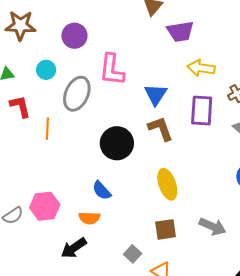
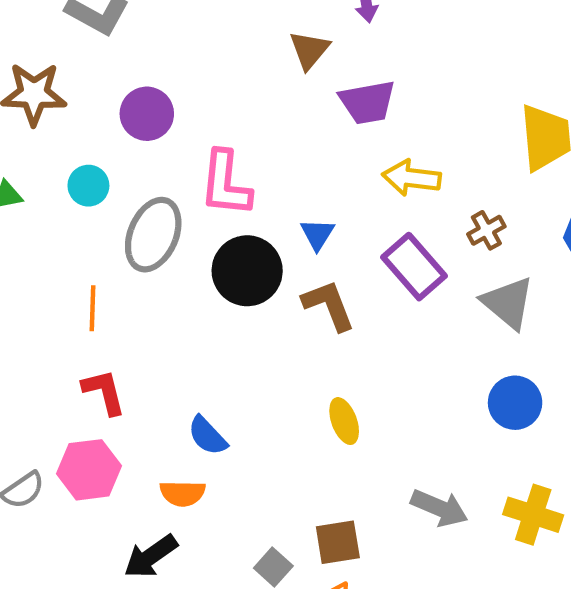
blue triangle: (156, 94) -> (317, 234), size x0.7
red L-shape: (20, 106) -> (104, 392), moved
purple rectangle: (202, 111) -> (414, 267), turned -44
black circle: (117, 143) -> (247, 271), moved
yellow ellipse: (167, 184) -> (344, 421), size x0.7
brown square: (166, 229) -> (338, 542), moved

